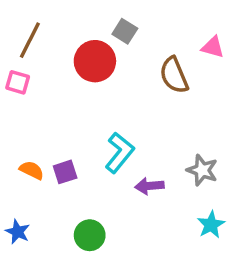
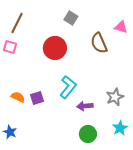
red circle: (95, 61) -> (55, 48), moved
gray star: (202, 170) -> (115, 97), turned 30
green circle: (90, 235) -> (88, 134), moved

